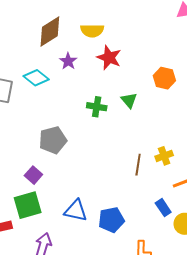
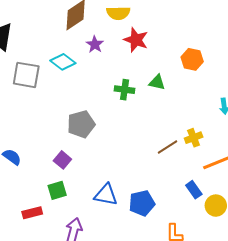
green triangle: (129, 100) -> (157, 82), turned -36
brown line: (138, 165) -> (168, 147), turned 50
green square: (28, 205) -> (57, 190), size x0.7

